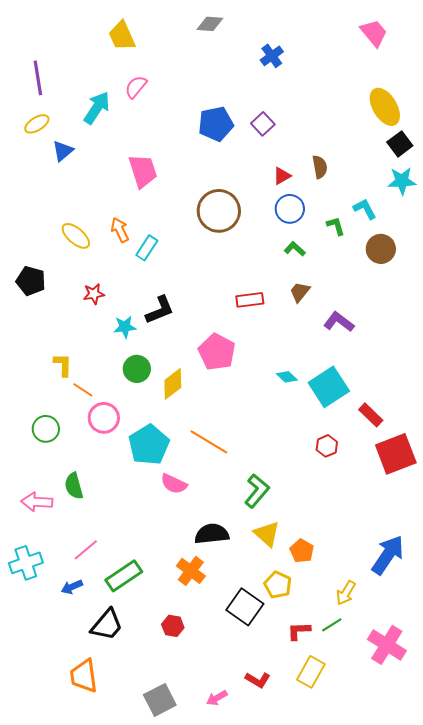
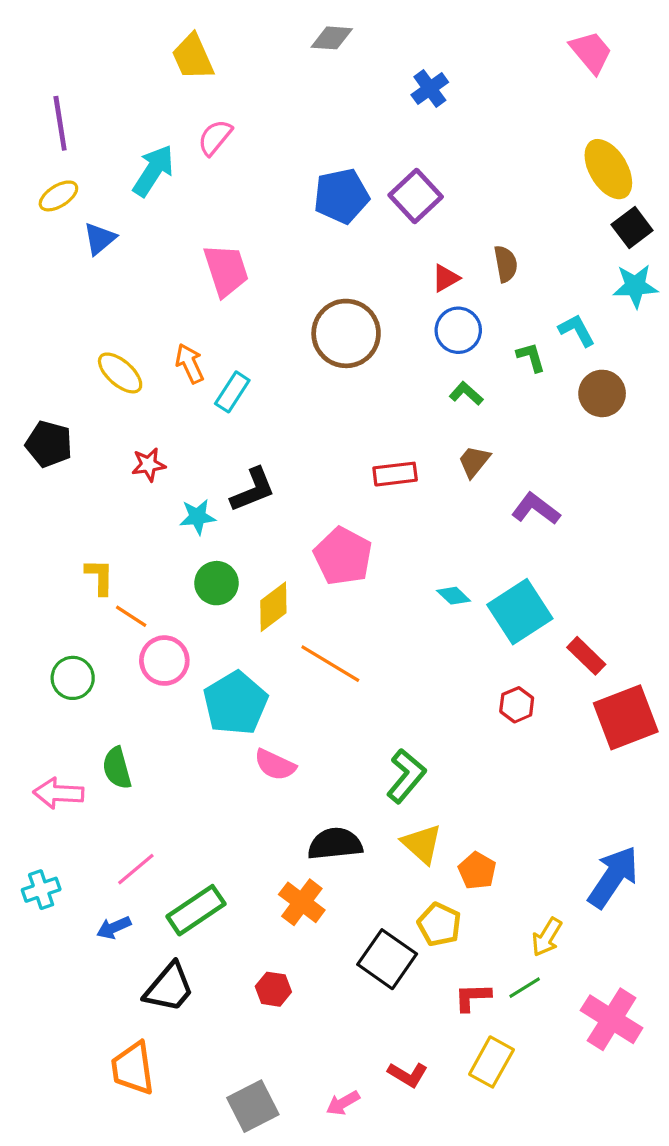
purple square: (263, 124) -> (416, 196), size x1.4
orange line: (209, 442) -> (330, 664), moved
cyan cross: (26, 563) -> (41, 890), size x0.7

